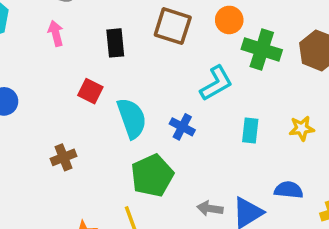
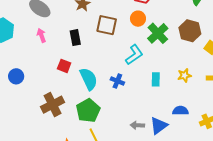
green cross: (262, 50) -> (158, 33), turned 35
brown cross: (63, 157) -> (53, 105), size x1.6
green pentagon: (152, 175) -> (88, 111), moved

